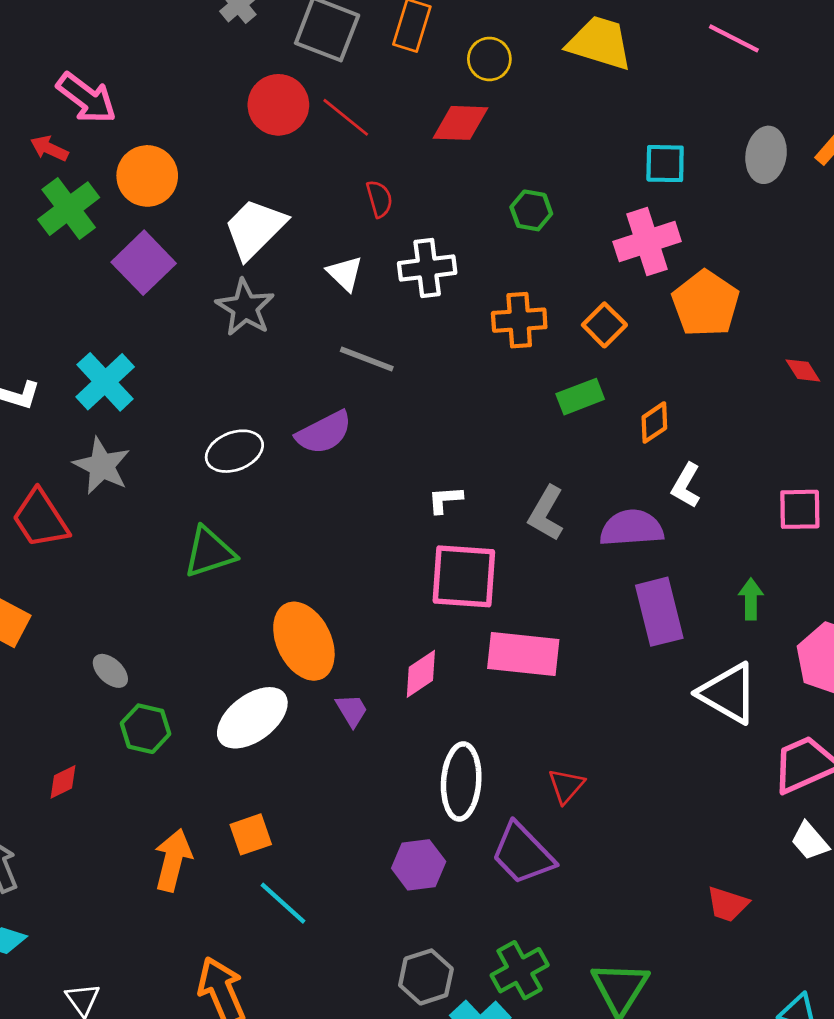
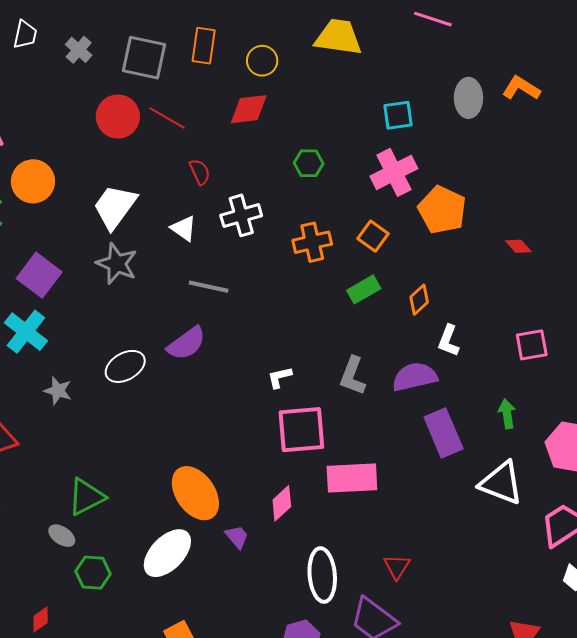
purple square: (144, 263) -> (39, 275), moved
gray star: (102, 466) -> (58, 391), moved, size x0.7
green triangle: (209, 552) -> (86, 497), moved

